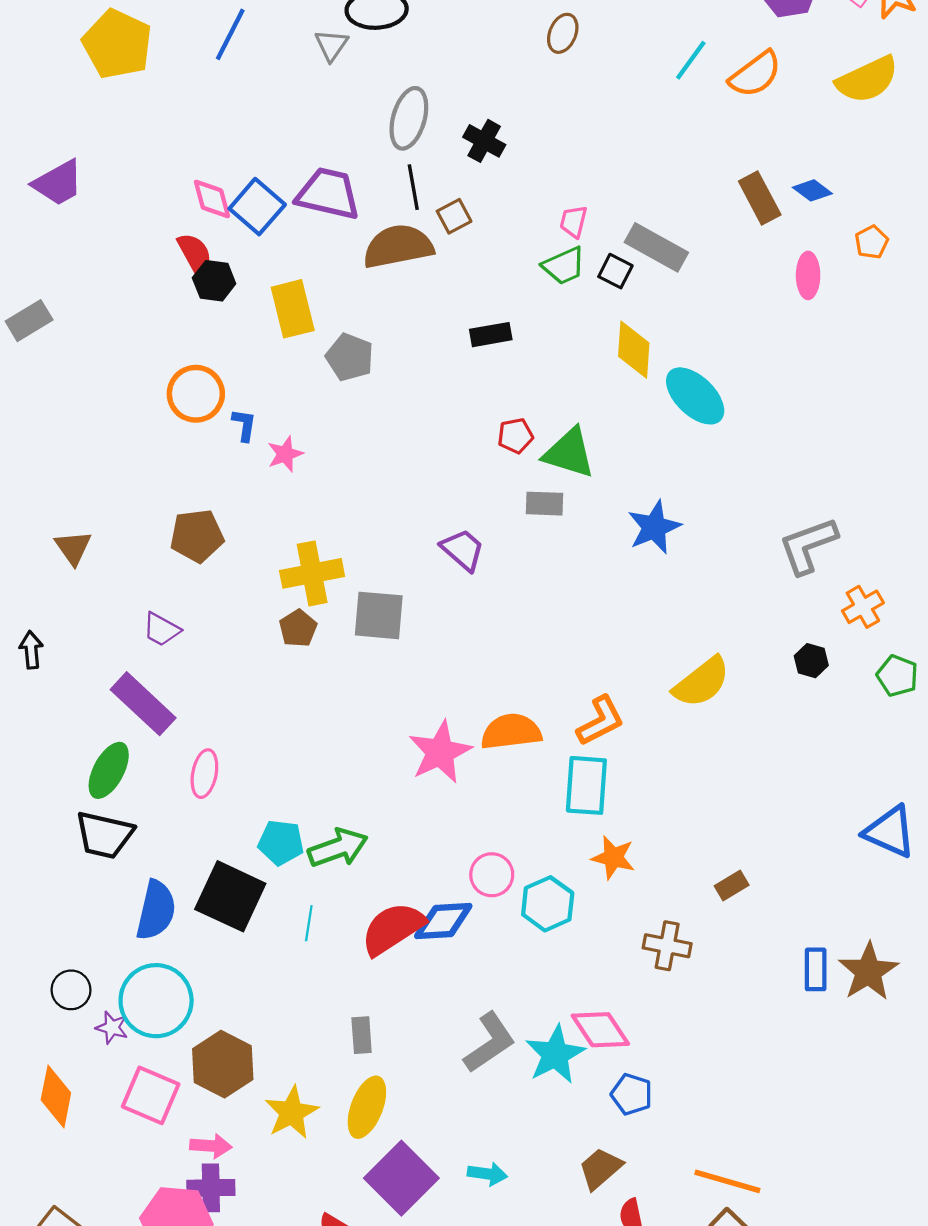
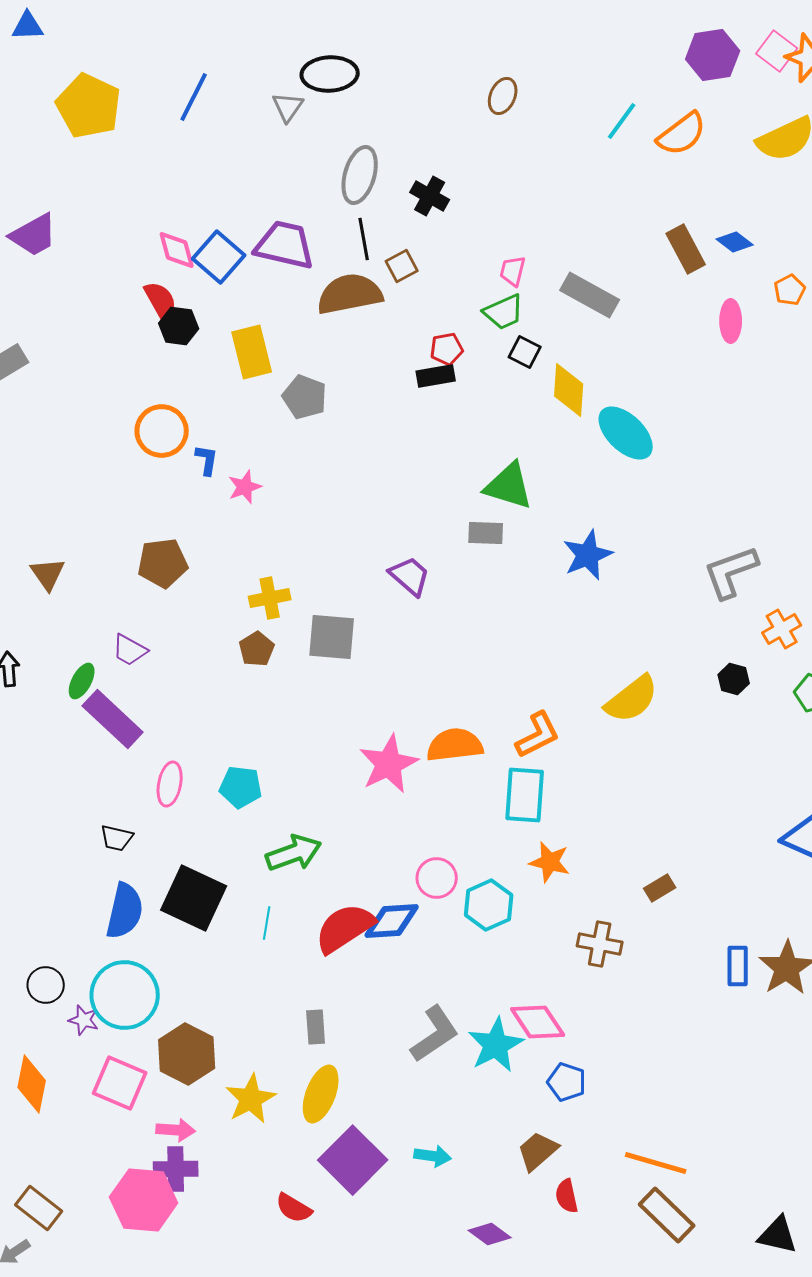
black square: (615, 271) -> (525, 352), moved
red pentagon: (515, 436) -> (447, 349), moved
yellow cross: (312, 573) -> (270, 598), size x0.7
green ellipse: (109, 770) -> (82, 681), moved, size x0.7
black trapezoid: (104, 835) -> (117, 838), moved, size x0.6
cyan pentagon: (281, 842) -> (241, 787), moved

